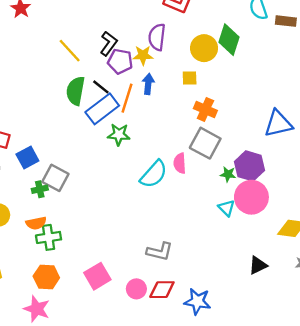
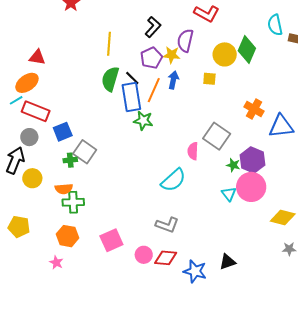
black L-shape: (109, 44) -> (153, 27), moved
yellow line: (70, 51) -> (109, 44), turned 40
purple pentagon: (120, 61) -> (151, 58), turned 30
blue rectangle: (102, 109) -> (131, 97), turned -68
orange cross: (205, 110) -> (254, 109), moved
cyan semicircle: (154, 174) -> (173, 180), moved
black triangle: (258, 265) -> (227, 262), moved
pink star: (37, 309) -> (56, 263), size x0.6

